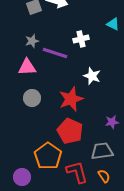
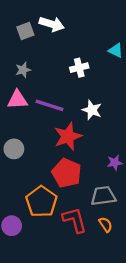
purple line: (55, 53) -> (49, 105), moved
gray circle: (32, 98) -> (14, 149), moved

